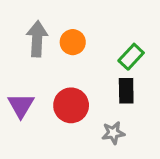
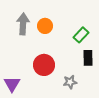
black rectangle: (126, 91) -> (88, 58), moved
purple triangle: (21, 105) -> (12, 84), moved

